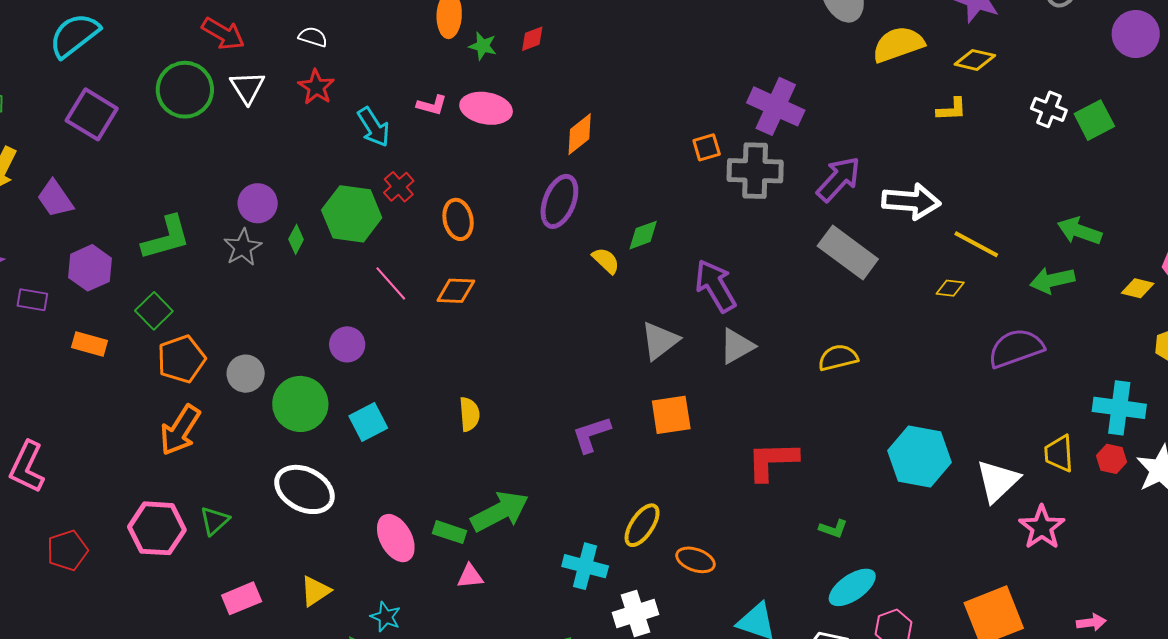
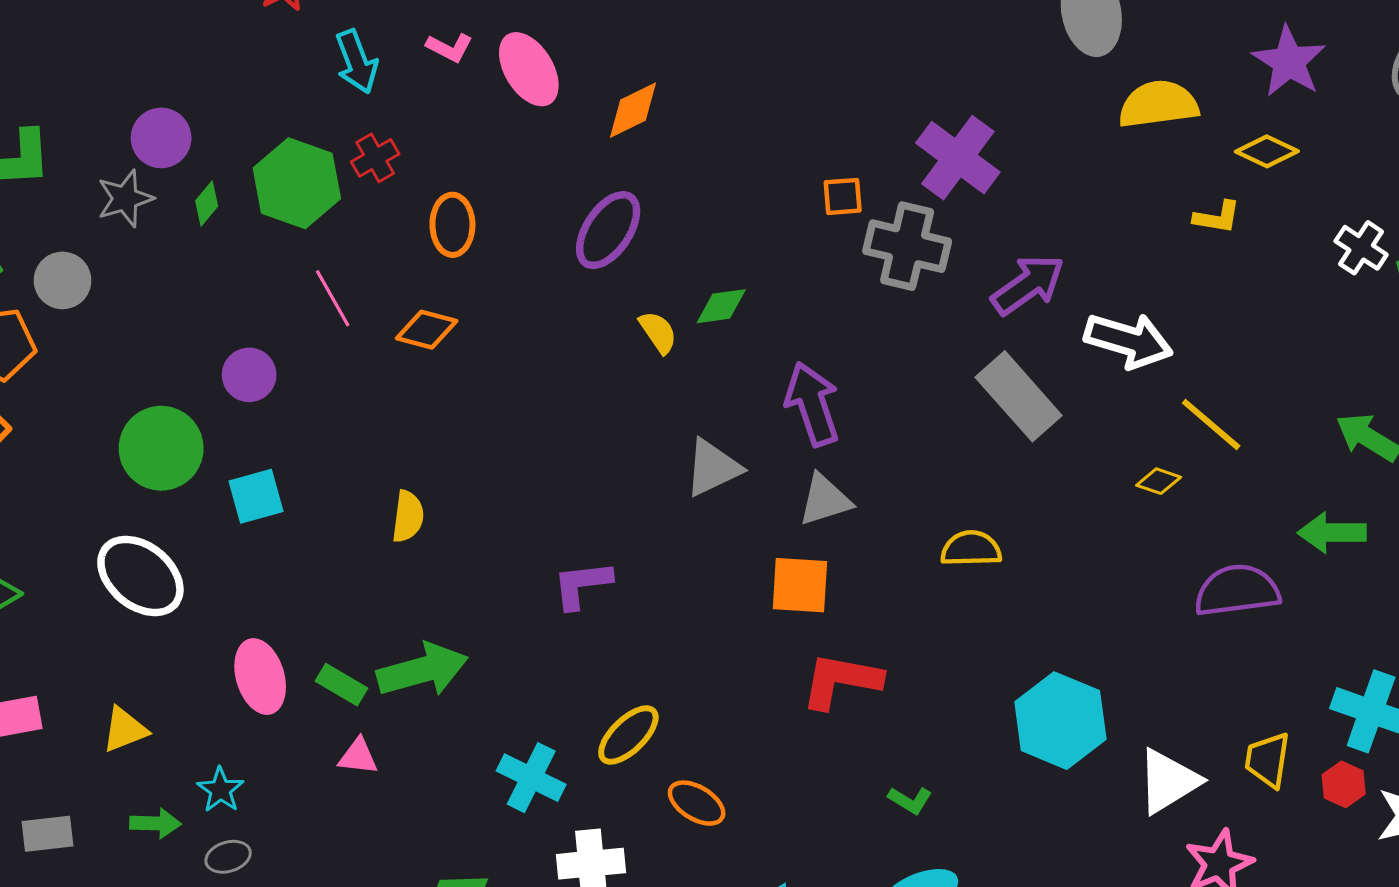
pink ellipse: (486, 108) -> (529, 69), turned 36
orange diamond: (580, 134) -> (633, 110), moved
green arrow: (1052, 280) -> (1332, 533), moved
gray circle: (246, 374) -> (63, 280), moved
orange square: (671, 415) -> (800, 585), moved

